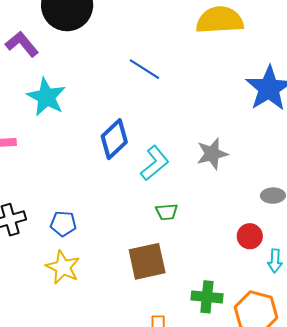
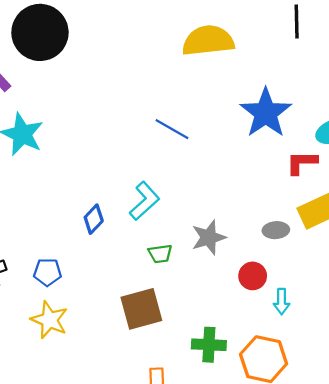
blue line: (144, 69) -> (172, 129), moved
blue diamond: (114, 139) -> (94, 219), moved, size x0.7
gray star: (212, 154) -> (209, 237), moved

